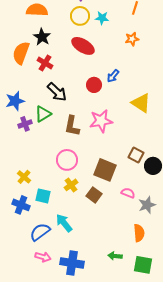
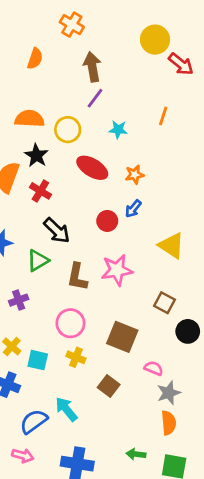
yellow circle: (80, 16) -> (68, 130), moved
orange star: (132, 39) -> (135, 175), moved
purple cross: (25, 124) -> (19, 300), moved
brown square: (136, 155) -> (165, 303), moved
yellow cross: (71, 185) -> (76, 357), turned -32
brown square: (94, 195) -> (109, 386), moved
cyan square: (43, 196) -> (38, 360), moved
gray star: (147, 205) -> (169, 393), moved
pink arrow: (43, 257) -> (23, 456), moved

